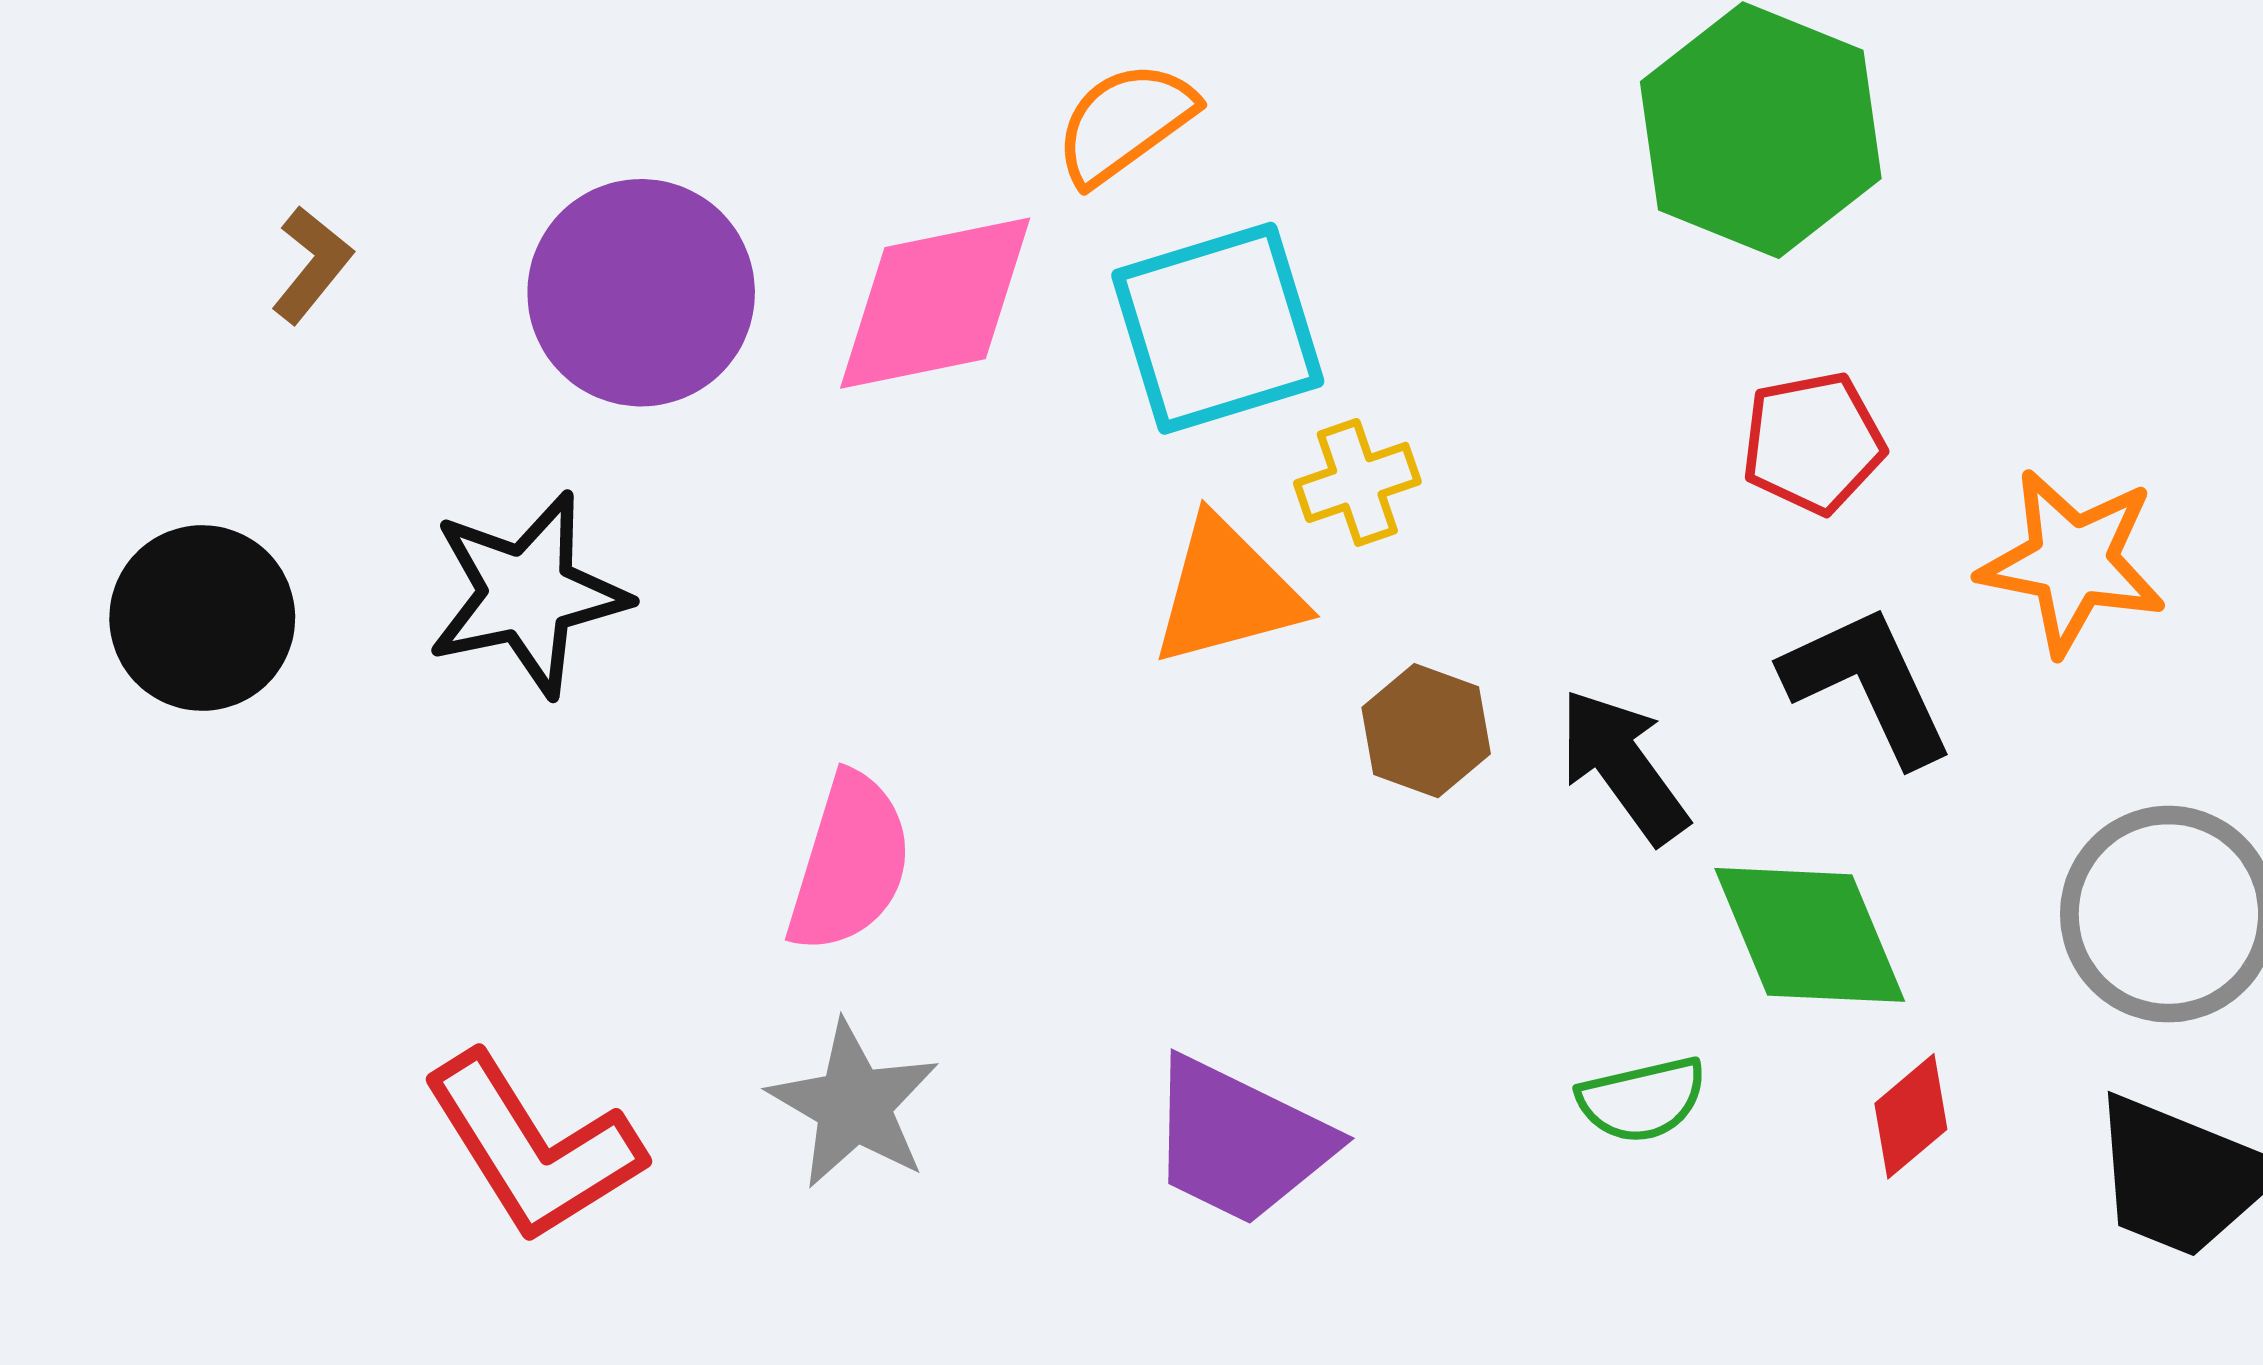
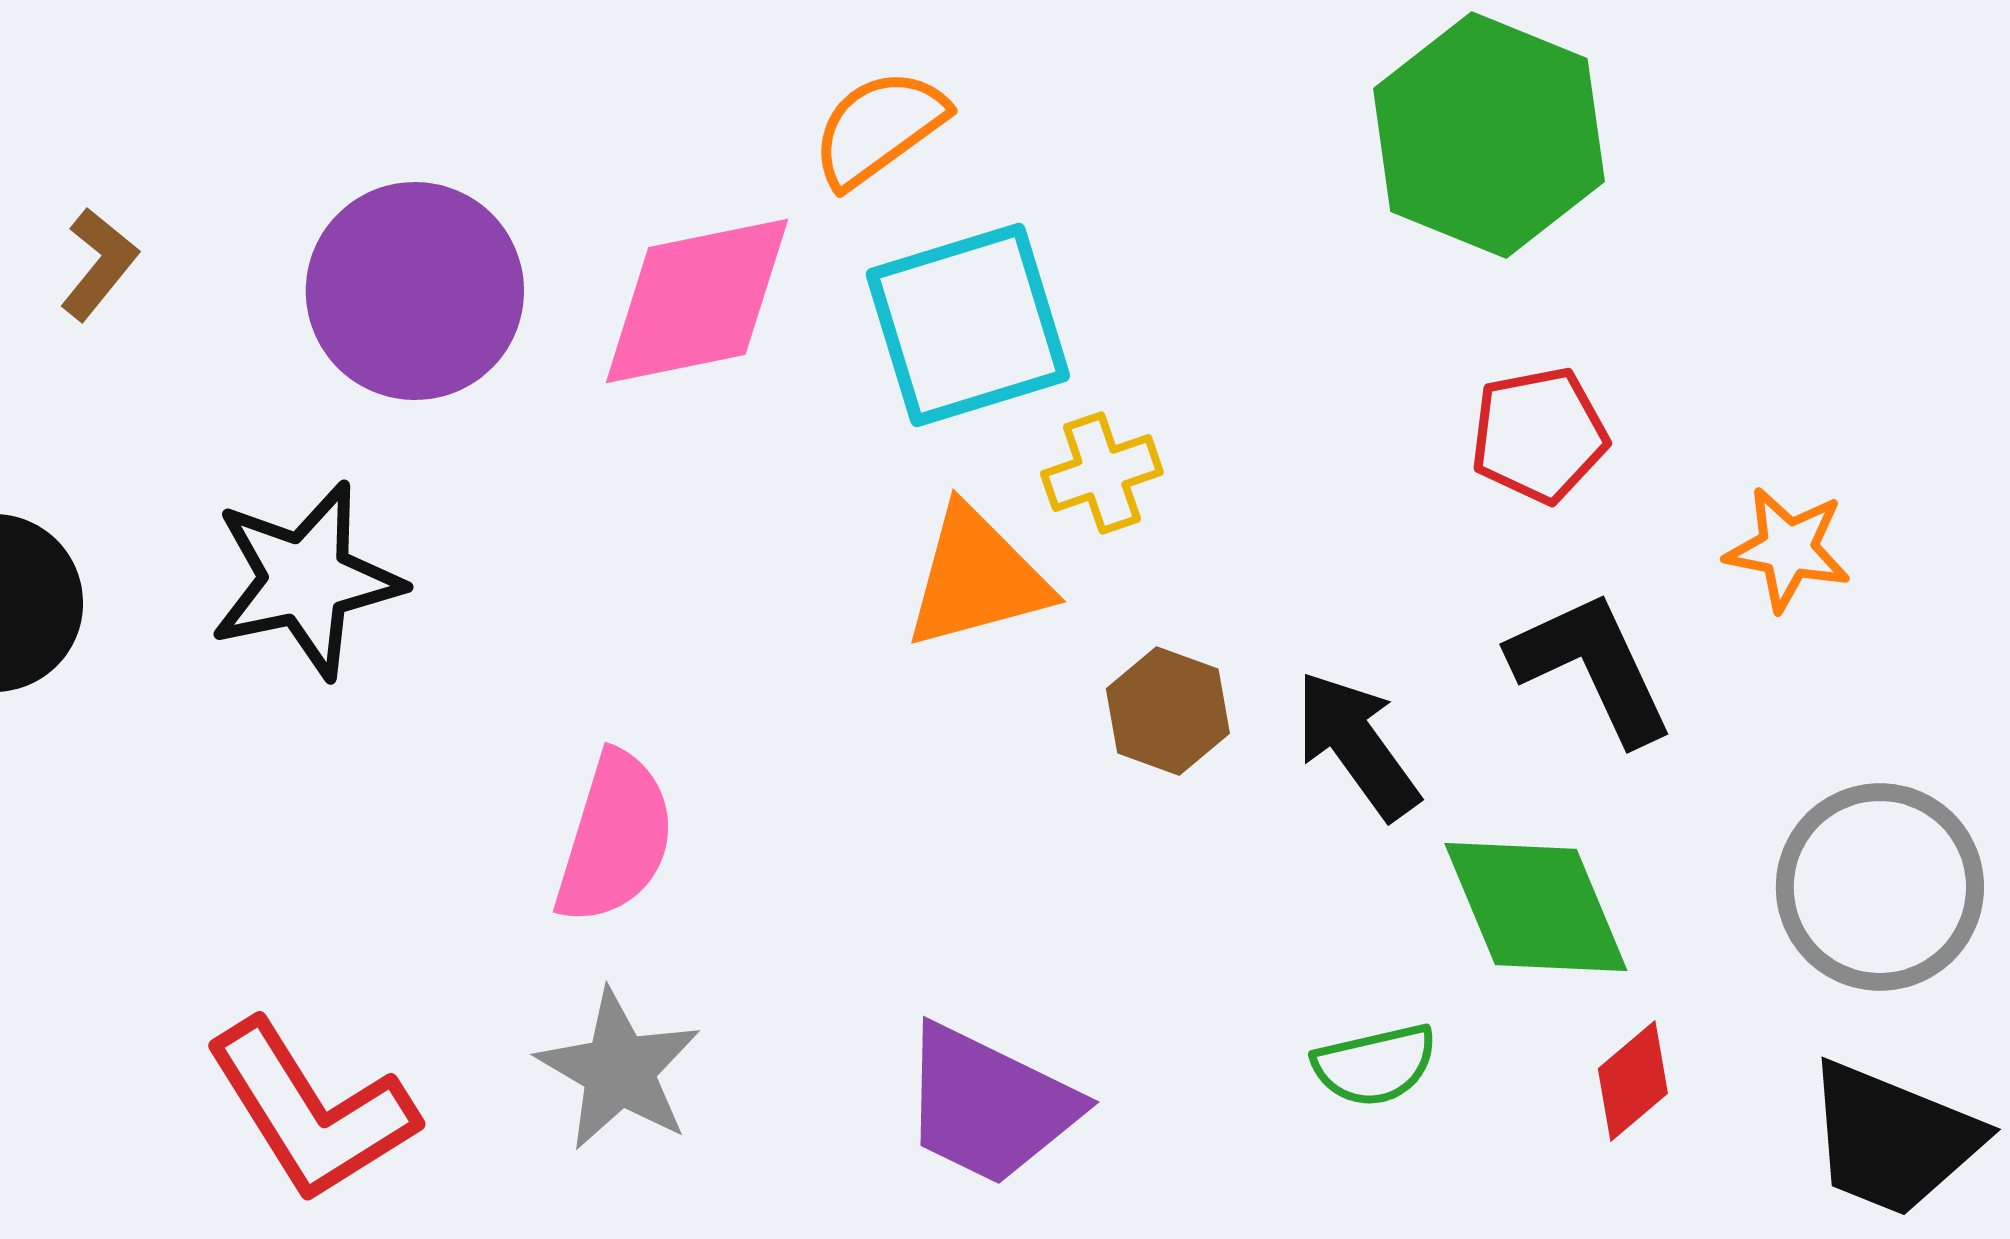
orange star: (2072, 562) -> (1788, 549), size x0.7

